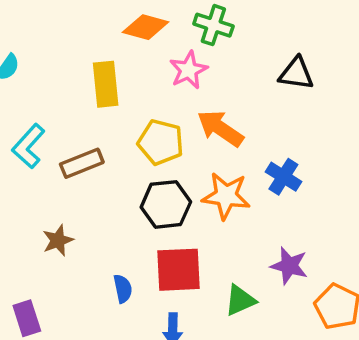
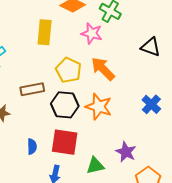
pink star: (189, 70) -> (92, 33), turned 30
brown rectangle: (82, 163) -> (32, 89), moved
blue cross: (283, 177) -> (151, 104), moved

